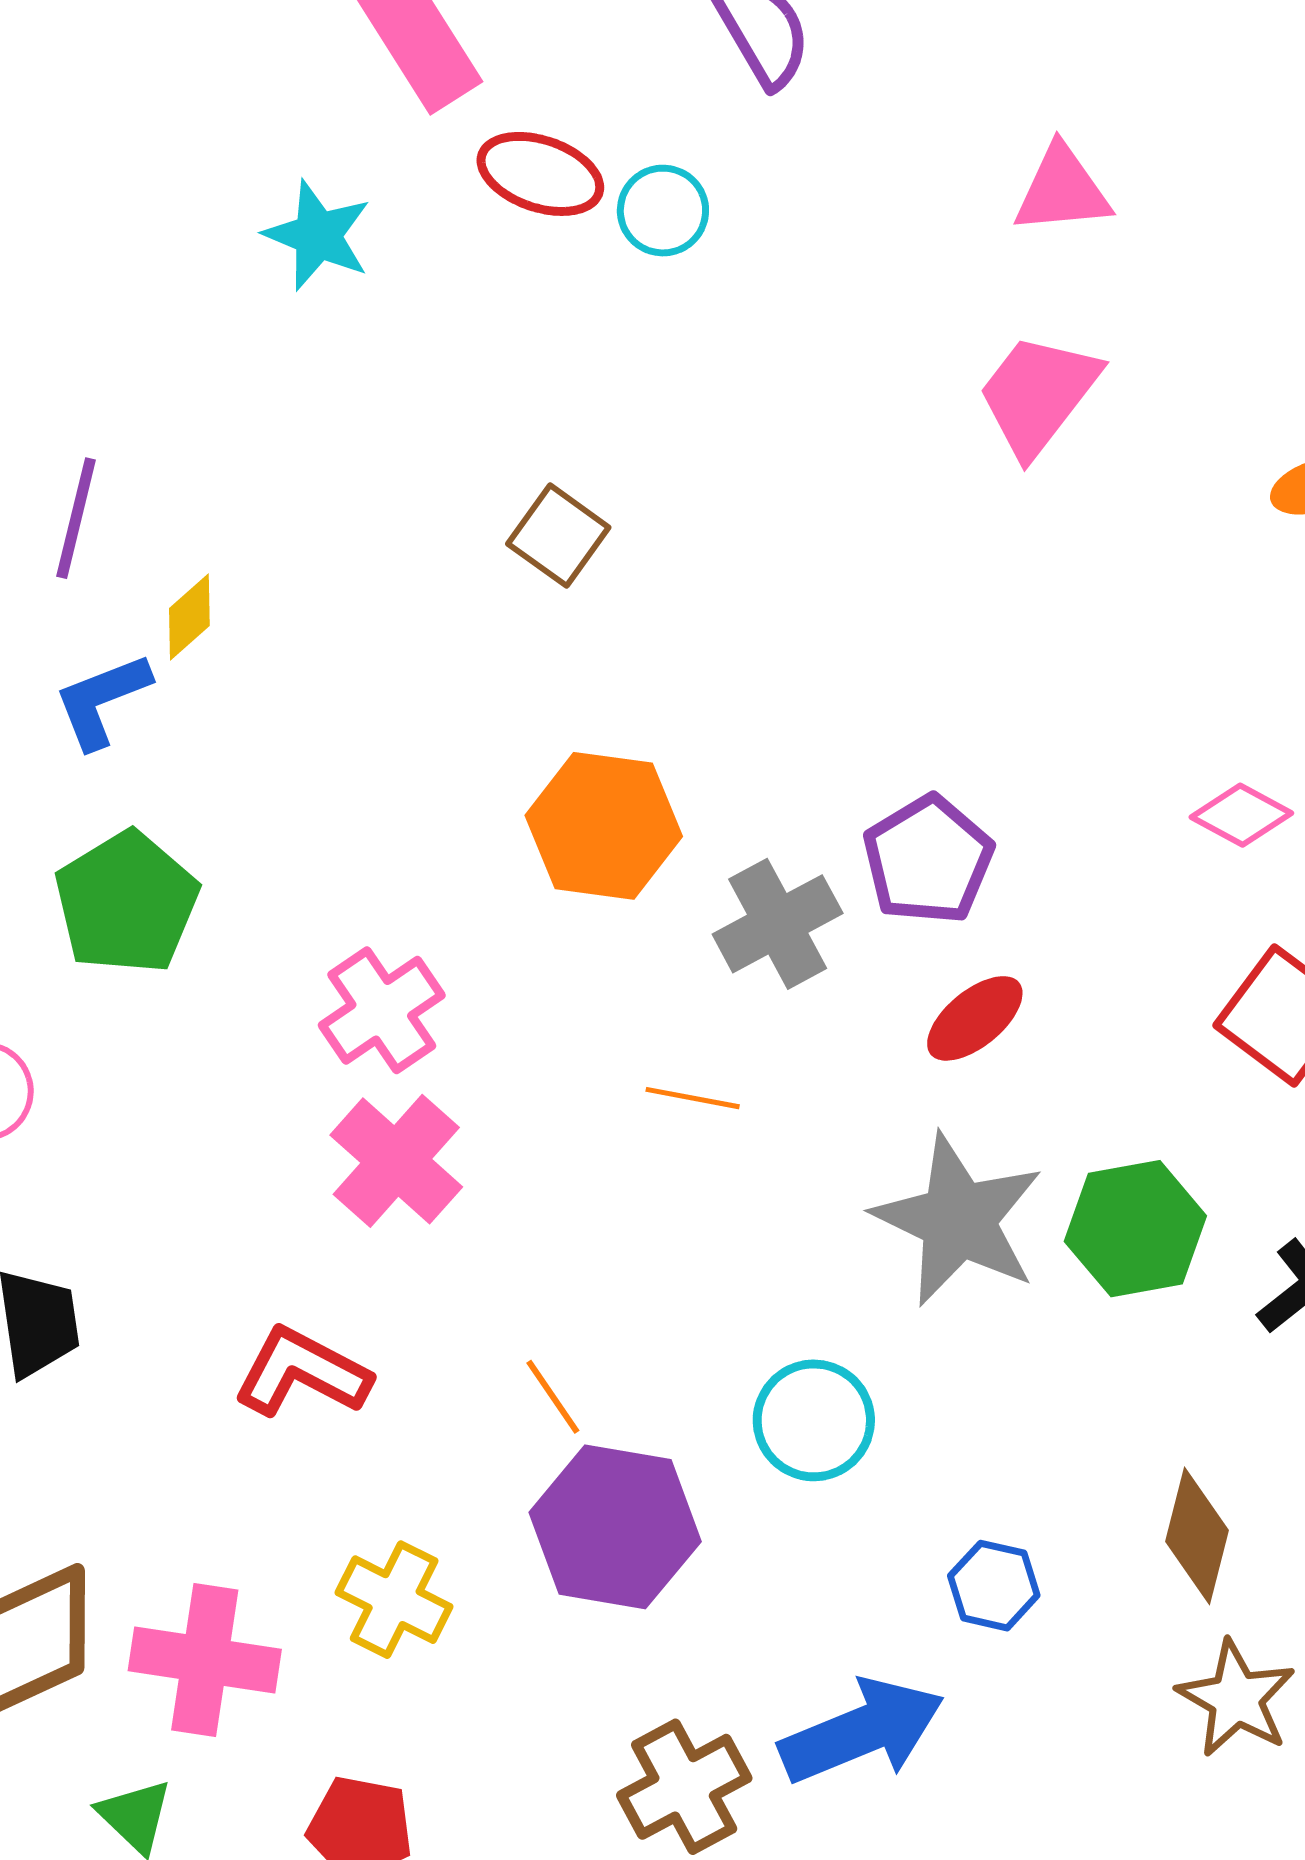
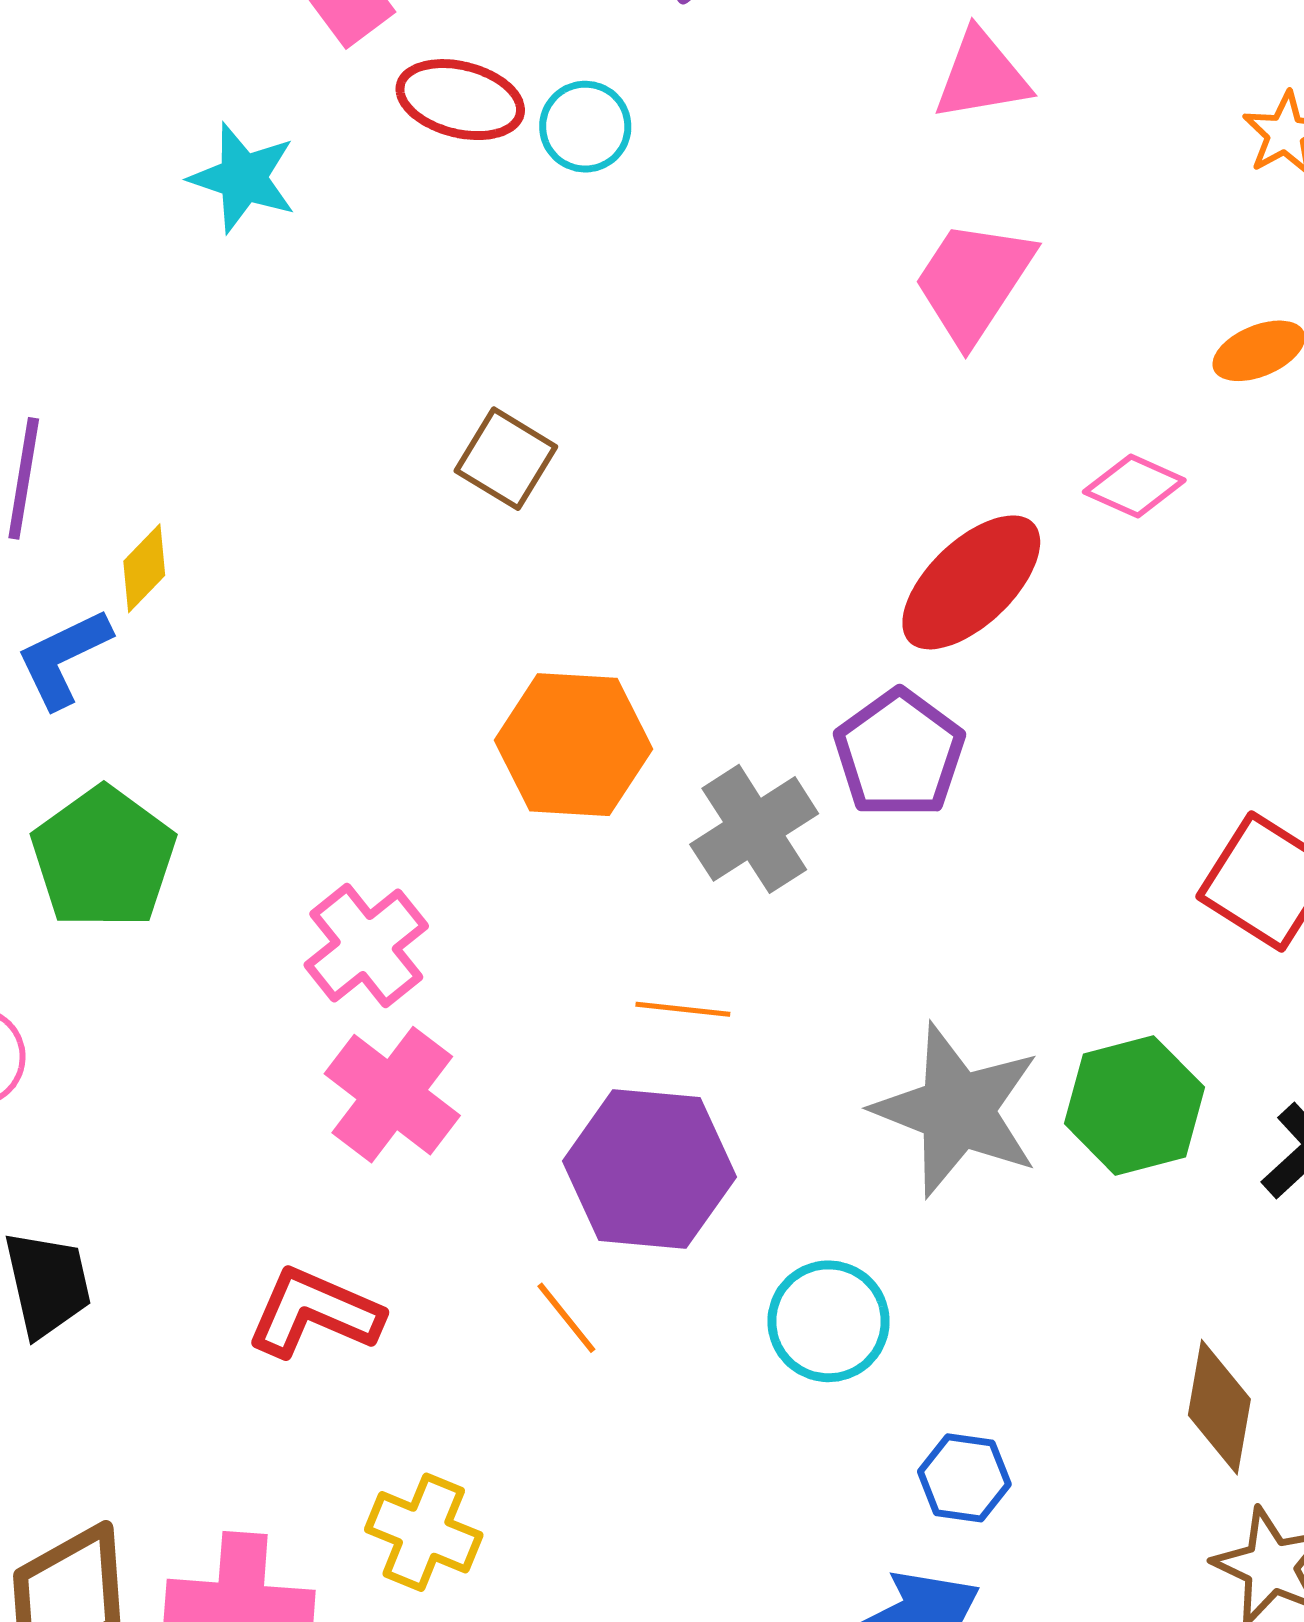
pink diamond: (1241, 815) -> (1134, 486), moved
red ellipse: (975, 1018) -> (971, 582), moved, size x1.5
purple hexagon: (615, 1527) -> (649, 1169), moved
blue hexagon: (994, 1586) -> (964, 1478), moved

